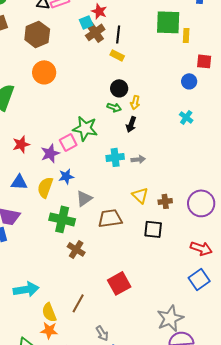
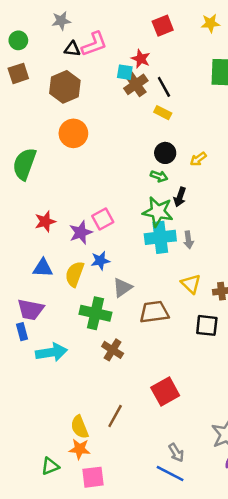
cyan square: (86, 22) -> (125, 72), turned 32
black line: (118, 34) -> (164, 87), turned -36
yellow arrow: (135, 102) -> (198, 159), moved, turned 40
green star: (85, 128) -> (158, 212), moved
cyan cross: (115, 157) -> (160, 237), size x1.4
gray arrow: (138, 159) -> (188, 240), turned 88
cyan arrow: (26, 289) -> (51, 352), moved
gray arrow: (102, 333) -> (176, 453), moved

